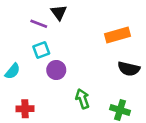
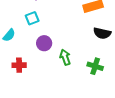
purple circle: (56, 70) -> (44, 43), moved

